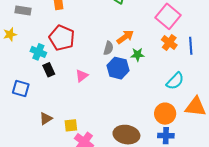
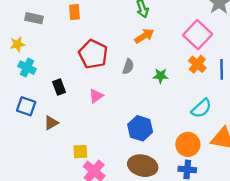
orange arrow: (125, 37) -> (144, 36), moved
red pentagon: (62, 38) -> (93, 54), moved
cyan cross: (38, 52) -> (27, 68), moved
blue hexagon: (118, 68) -> (140, 128), moved
brown triangle: (46, 119) -> (51, 123), moved

